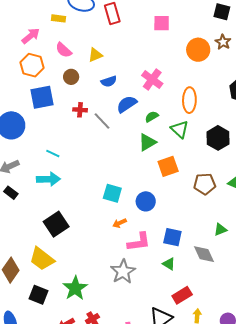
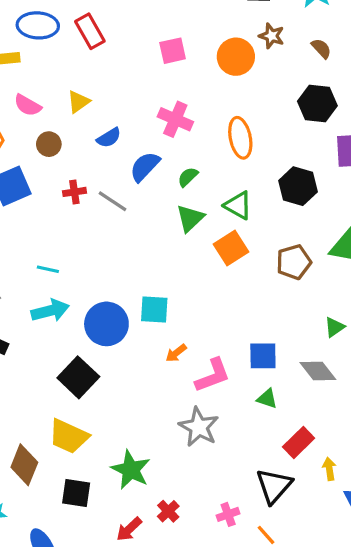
pink square: (162, 23) -> (173, 51), moved
green triangle: (180, 129) -> (238, 205), moved
blue circle: (146, 201) -> (106, 324), moved, size x1.4

